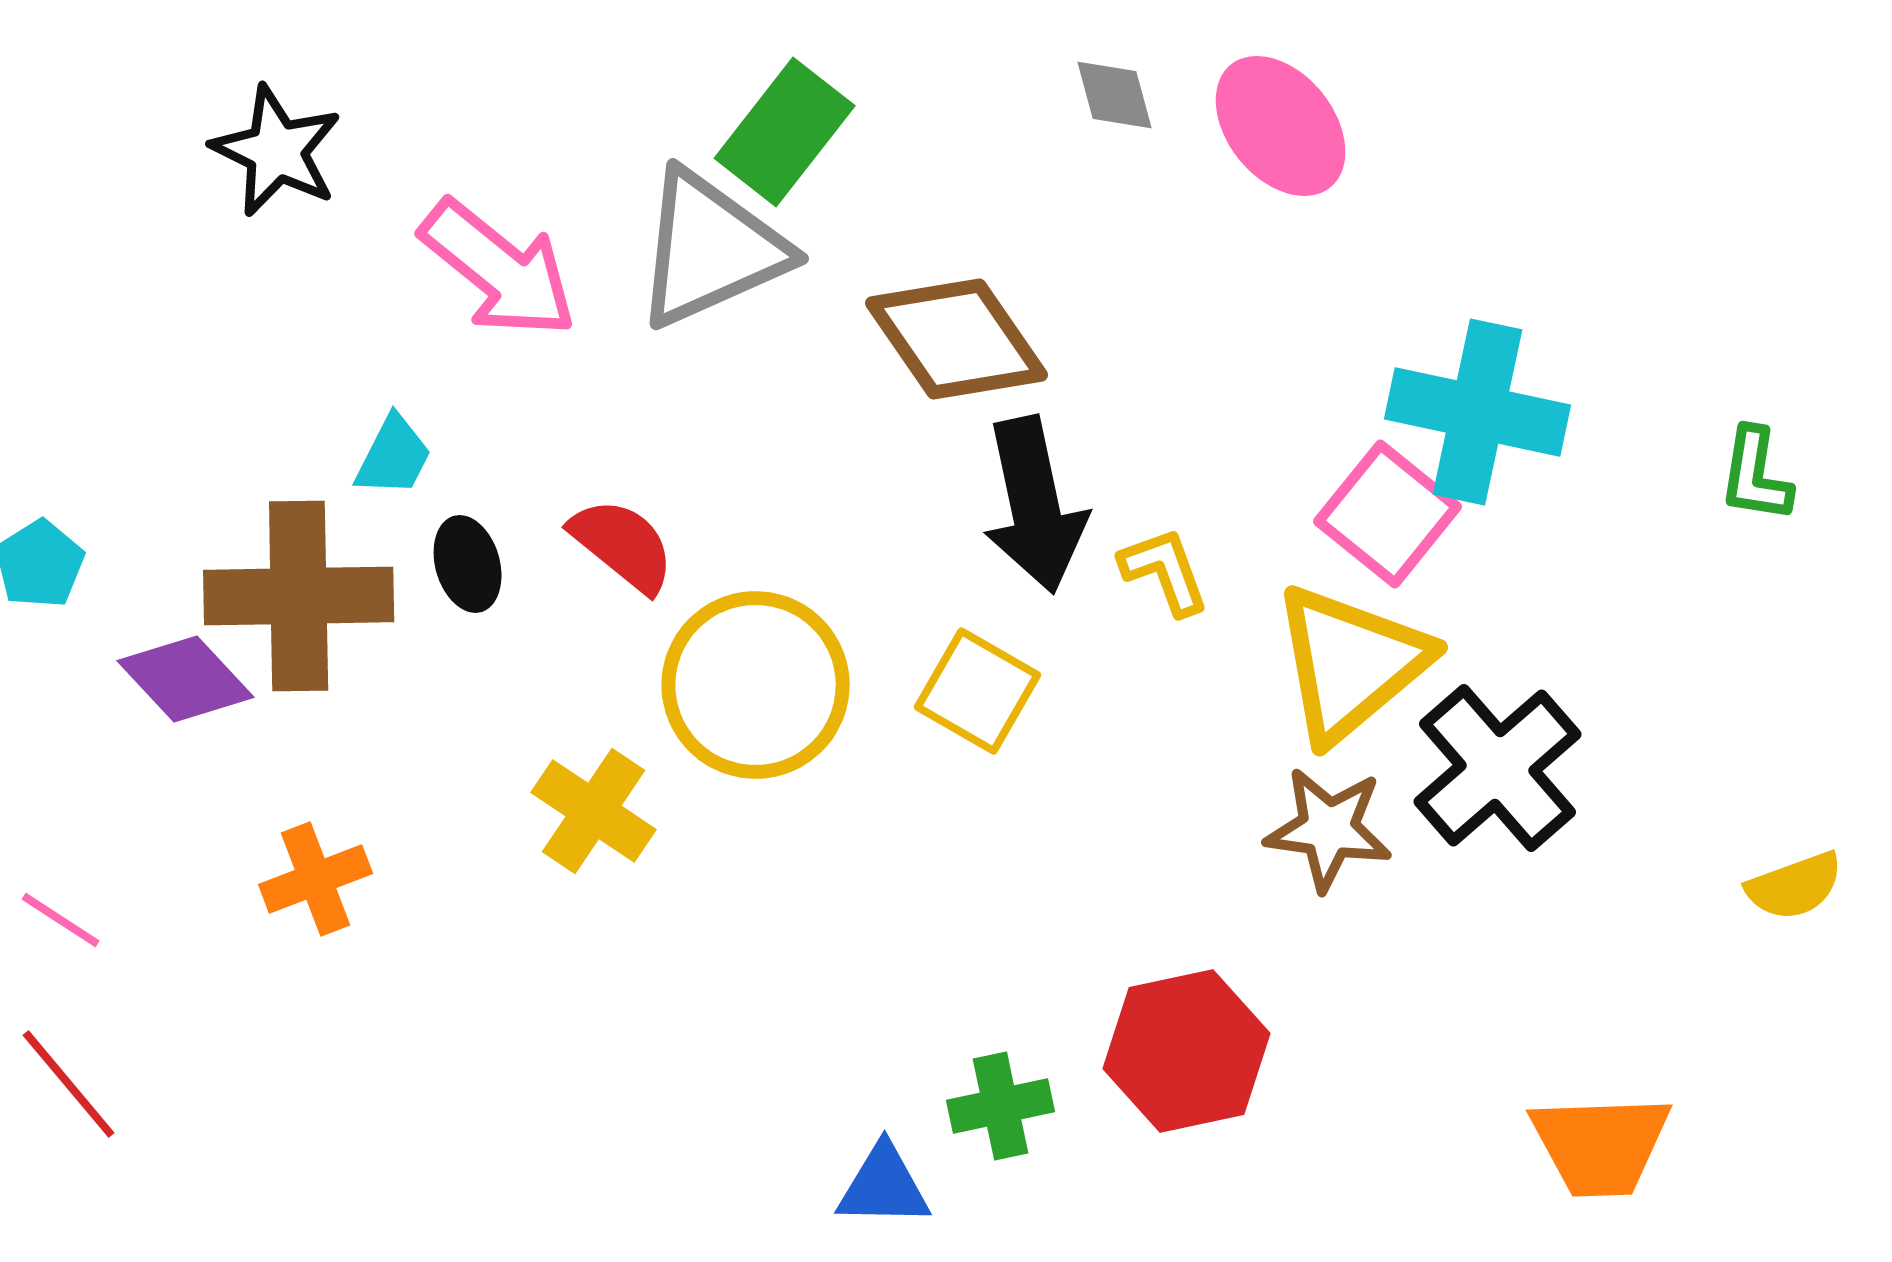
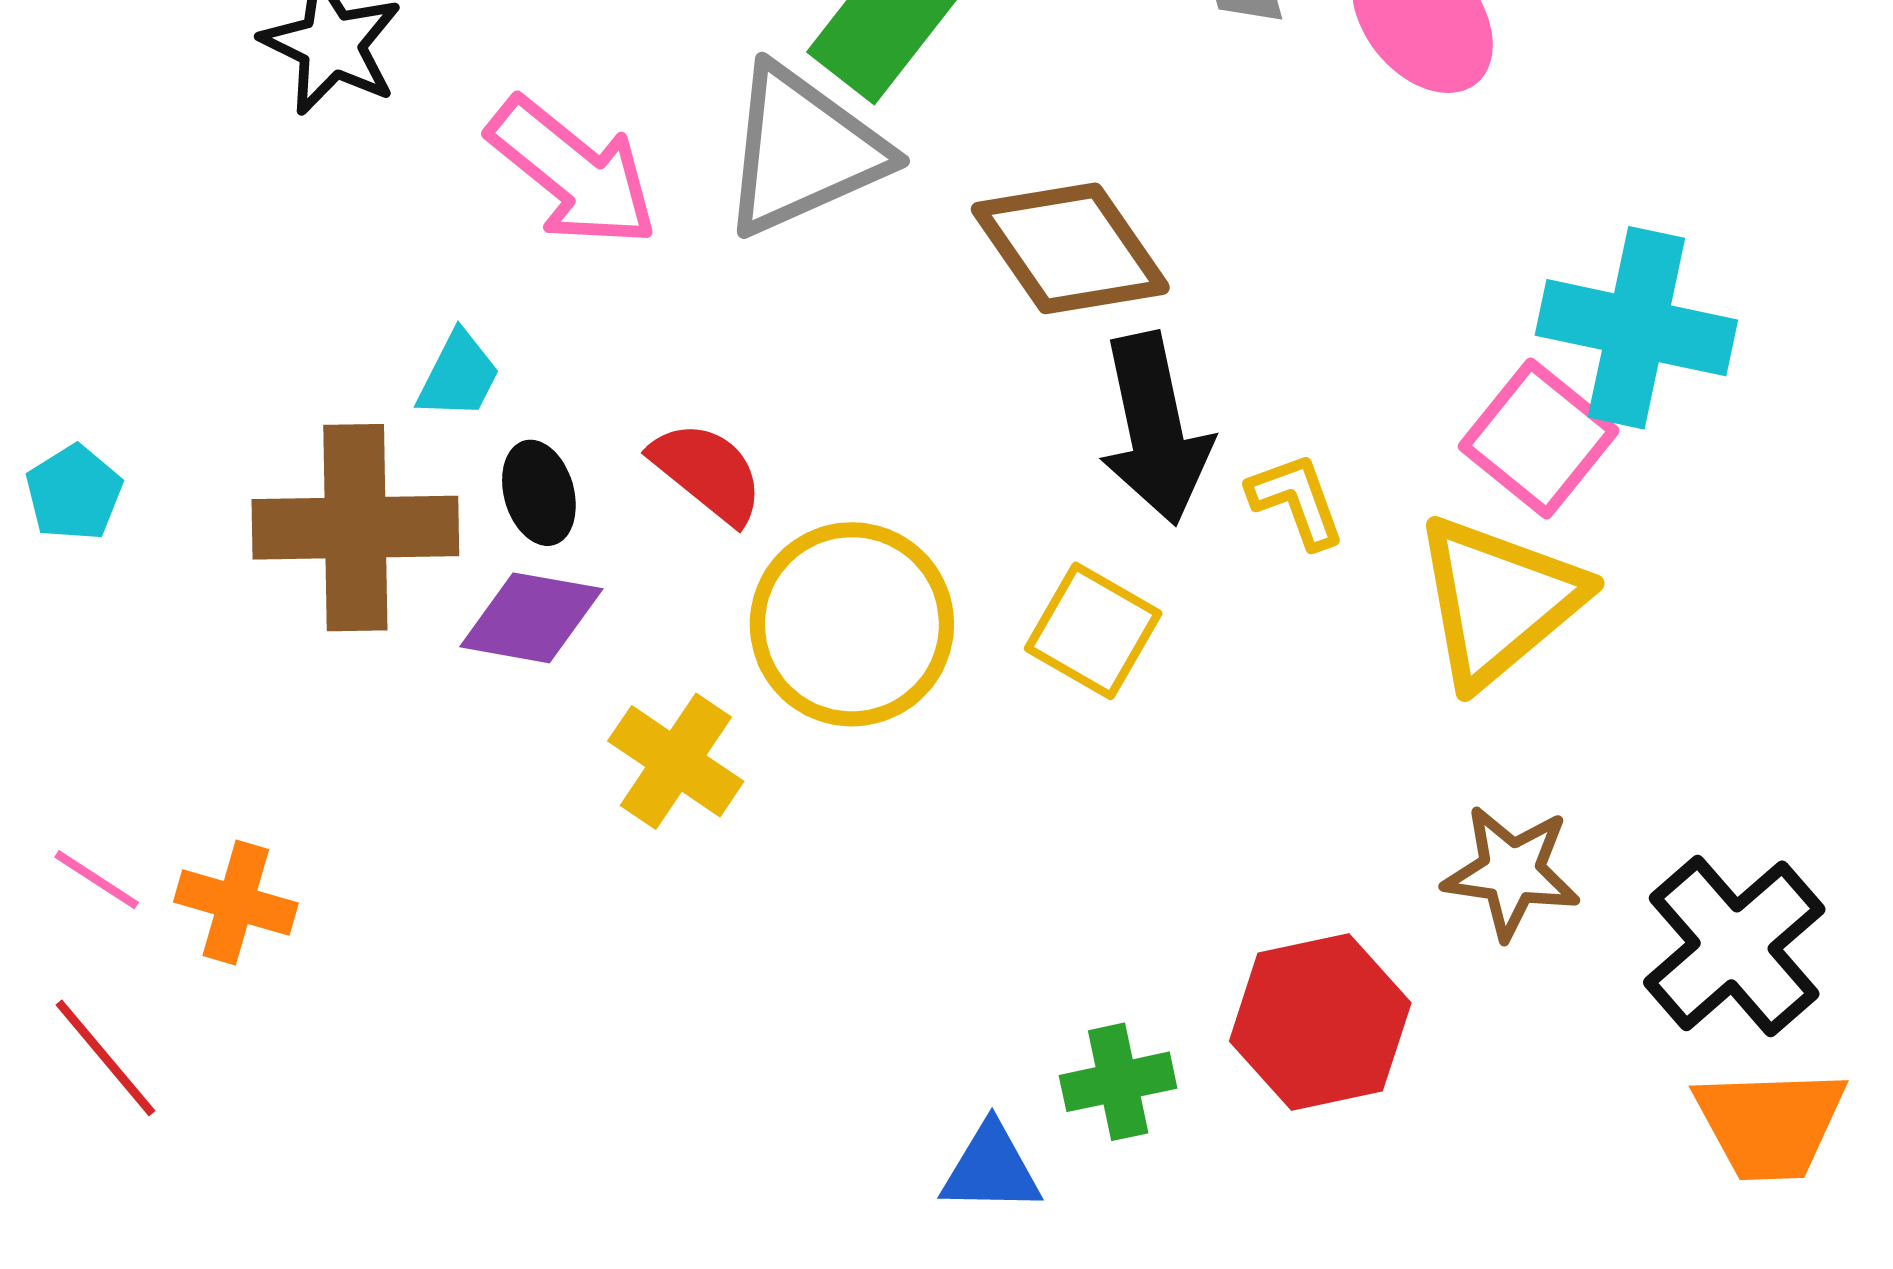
purple diamond: (186, 679) -> (531, 618), moved, turned -37
black cross: (1498, 768) -> (1734, 946), moved
brown star: (1329, 829) -> (1511, 872), moved
orange cross: (316, 879) -> (236, 902), moved, turned 37

